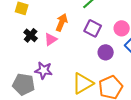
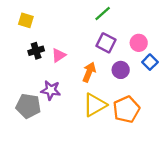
orange arrow: (62, 22) -> (89, 72), moved
black cross: (31, 35) -> (36, 51), turned 32

